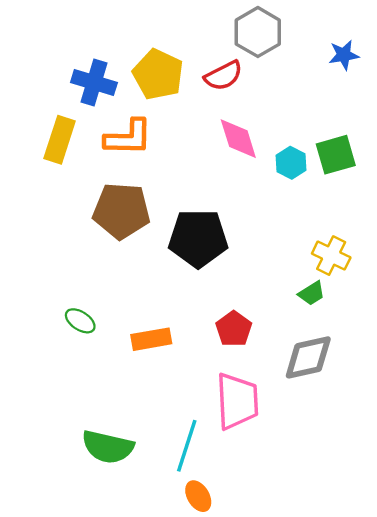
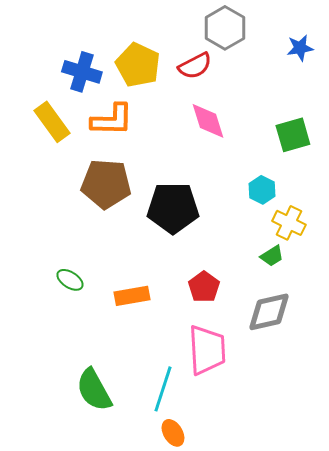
yellow rectangle: (60, 140) -> (52, 122), turned -54
cyan hexagon: (291, 163) -> (262, 190), moved
green semicircle: (108, 447) -> (94, 390), turned 48

